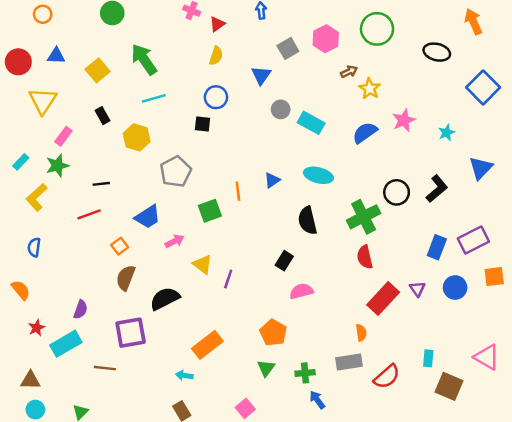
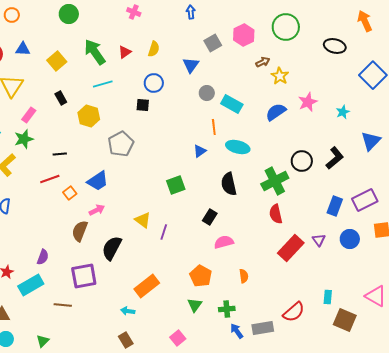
red triangle: (217, 24) -> (125, 52), moved
orange line: (238, 191) -> (214, 127), moved
green square: (210, 211) -> (176, 185), moved
pink arrow: (174, 241) -> (97, 210), moved
orange square: (120, 246) -> (70, 193), moved
black semicircle: (165, 299) -> (112, 248), turned -35
orange semicircle: (361, 333) -> (244, 276), moved
gray rectangle: (349, 362) -> (263, 328), moved

